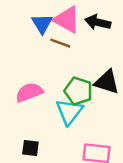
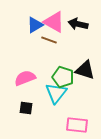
blue triangle: (42, 24) -> (35, 25), turned 30
black square: (30, 148) -> (26, 108), moved

